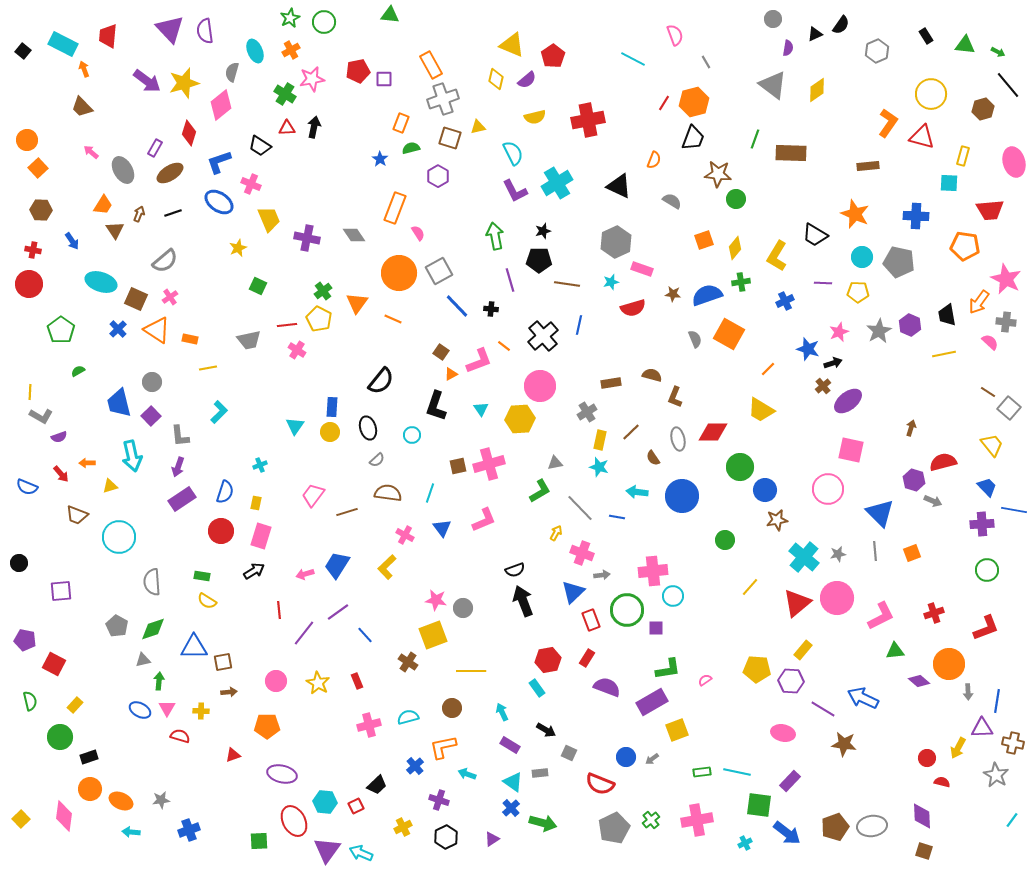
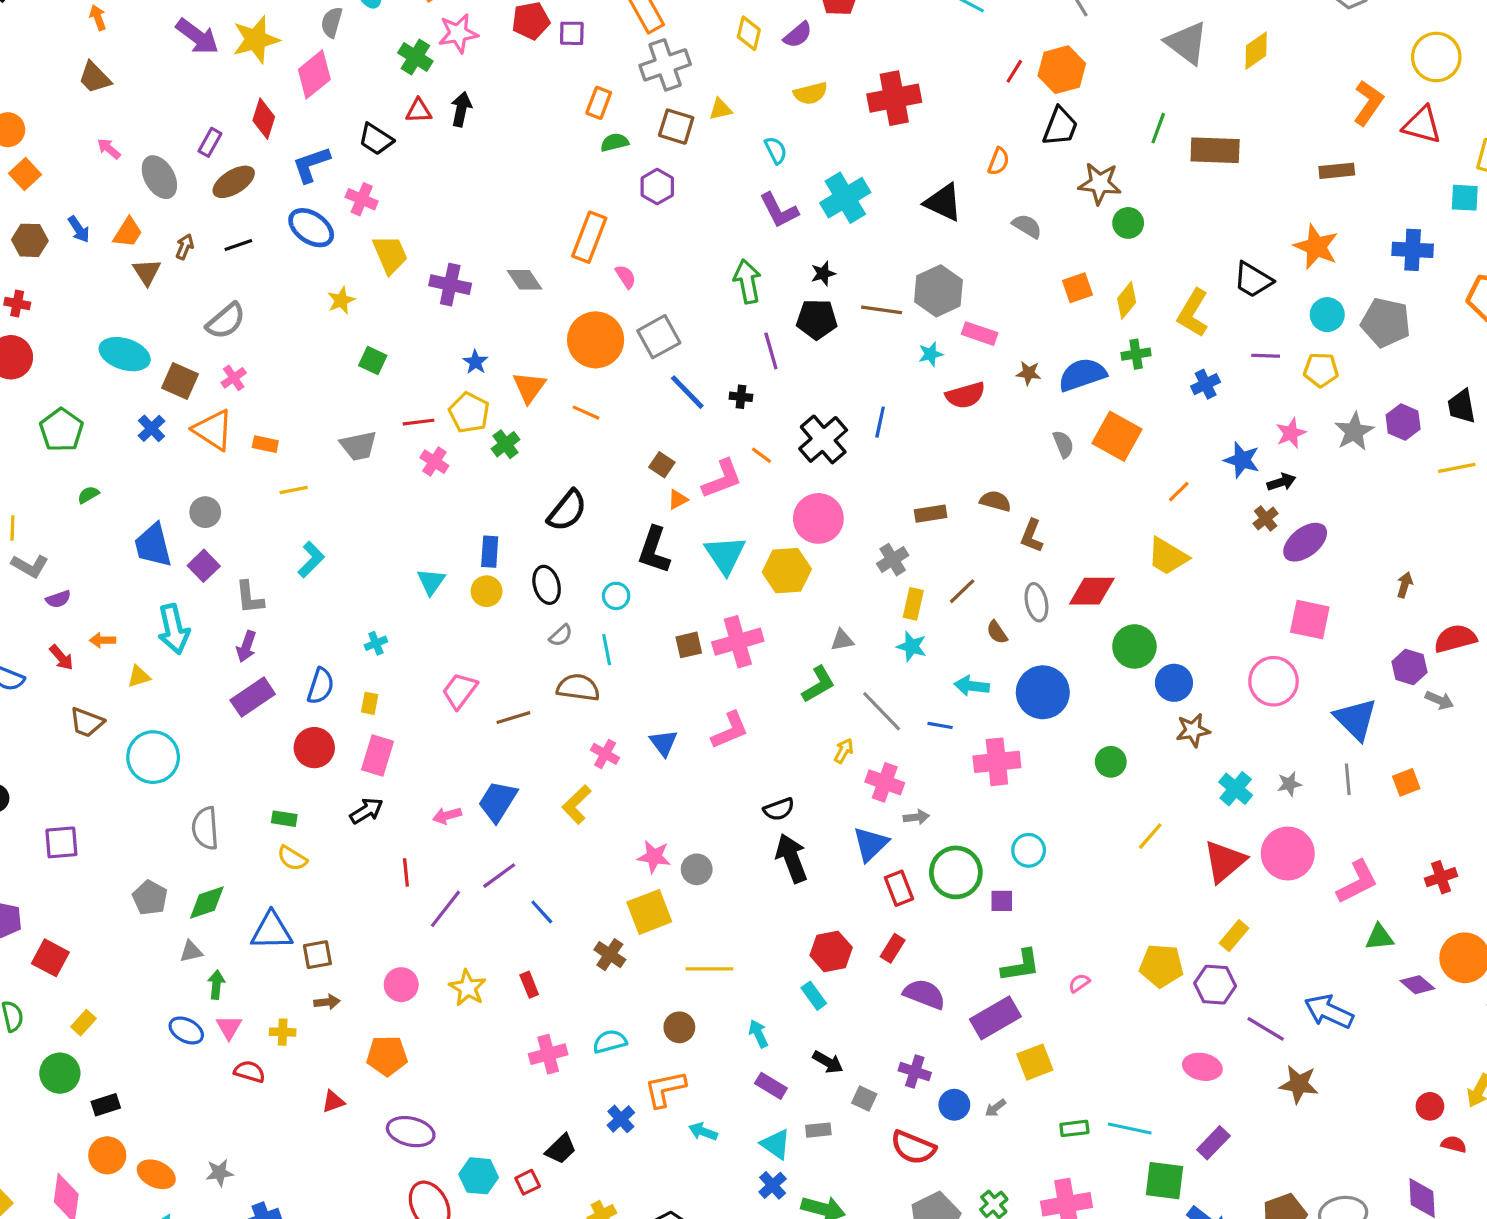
cyan semicircle: (513, 153) -> (776, 150), size x0.7
blue star: (380, 159) -> (475, 362), moved
blue arrow: (72, 241) -> (79, 229), moved
brown line: (567, 284) -> (882, 310), moved
green cross: (323, 291) -> (505, 444), moved
cyan triangle: (481, 409) -> (725, 555), size x1.8
cyan line: (430, 493) -> (607, 650), moved, turned -30
cyan cross: (804, 557) -> (1236, 789), size x0.7
pink cross: (653, 571) -> (997, 762), moved
purple cross: (439, 800) -> (915, 1072), moved

